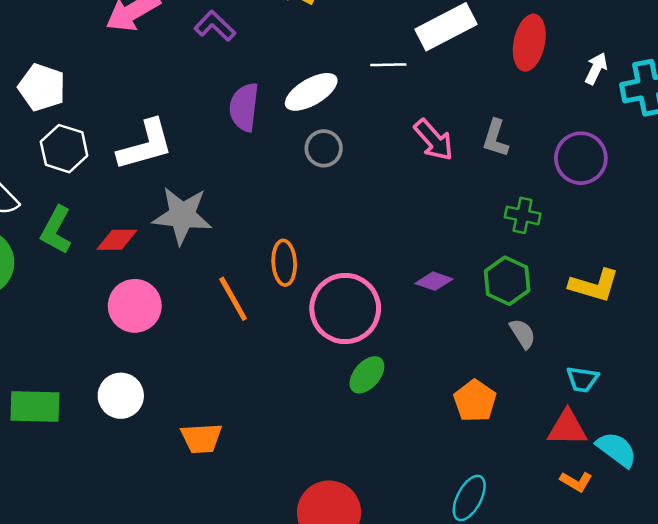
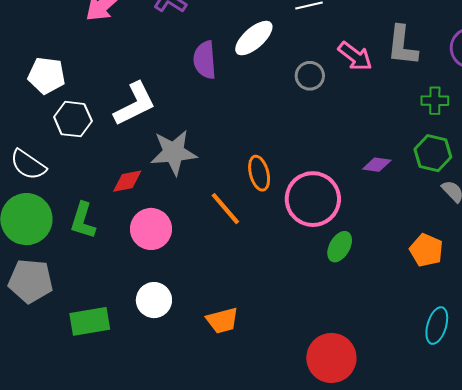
gray L-shape: (495, 138) -> (402, 46), size x1.4
gray circle: (324, 148) -> (310, 76), moved
green L-shape: (56, 230) -> (83, 221), moved

